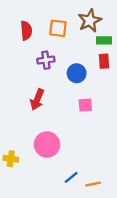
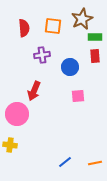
pink circle: (47, 144) -> (17, 114), moved
orange line: (93, 184) -> (95, 163), moved

